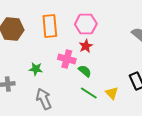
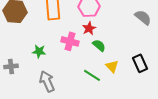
green semicircle: (85, 71) -> (99, 45), moved
yellow triangle: (112, 93) -> (112, 66), moved

